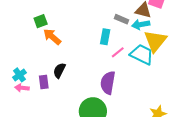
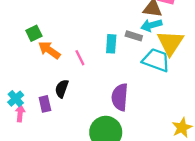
gray rectangle: (121, 19) -> (134, 36), moved
pink line: (118, 52) -> (80, 58), moved, turned -72
pink arrow: (22, 88) -> (20, 113), turned 96

